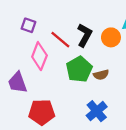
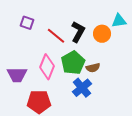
pink diamond: (39, 56) -> (47, 67), moved
purple trapezoid: (17, 82) -> (17, 75), turned -70
blue cross: (97, 111) -> (82, 88), moved

